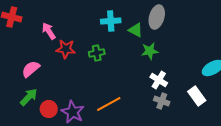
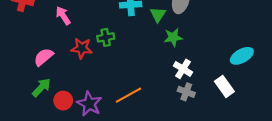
green triangle: (136, 30) -> (158, 15), turned 35
red star: (66, 49) -> (82, 48), moved
green cross: (97, 53) -> (106, 37), moved

